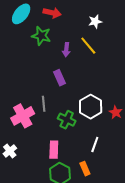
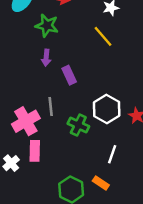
purple arrow: (66, 50) -> (46, 58), moved
pink rectangle: (54, 150) -> (35, 151), moved
orange rectangle: (85, 169) -> (101, 183), turned -32

